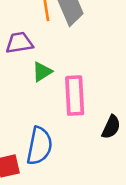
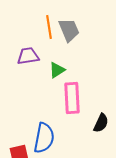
green triangle: (42, 72) -> (57, 70), moved

